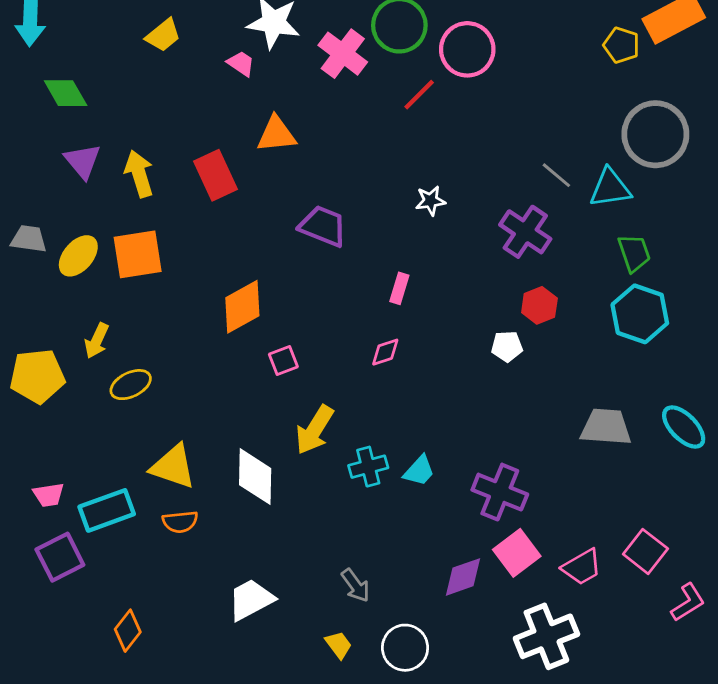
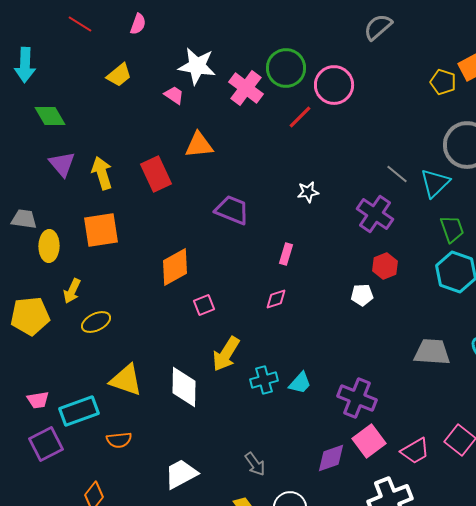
cyan triangle: (610, 188) -> (435, 183), turned -36
yellow ellipse: (78, 256) -> (49, 246), moved, turned -40
orange semicircle: (180, 522) -> (119, 440), moved

